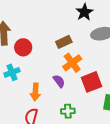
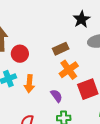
purple semicircle: (59, 81) -> (56, 96), moved
orange arrow: (35, 92) -> (29, 84), moved

